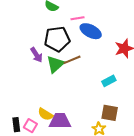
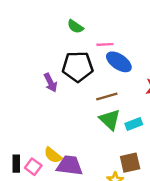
brown line: (72, 60) -> (107, 97), moved
green triangle: (55, 64) -> (110, 120), moved, turned -42
brown square: (110, 113) -> (130, 163), turned -30

